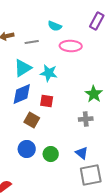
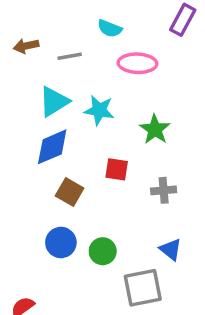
green star: (94, 94) -> (155, 129), moved
red square: (47, 101) -> (117, 169), moved
blue triangle: (82, 153) -> (171, 249), moved
gray square: (91, 175) -> (143, 288), moved

